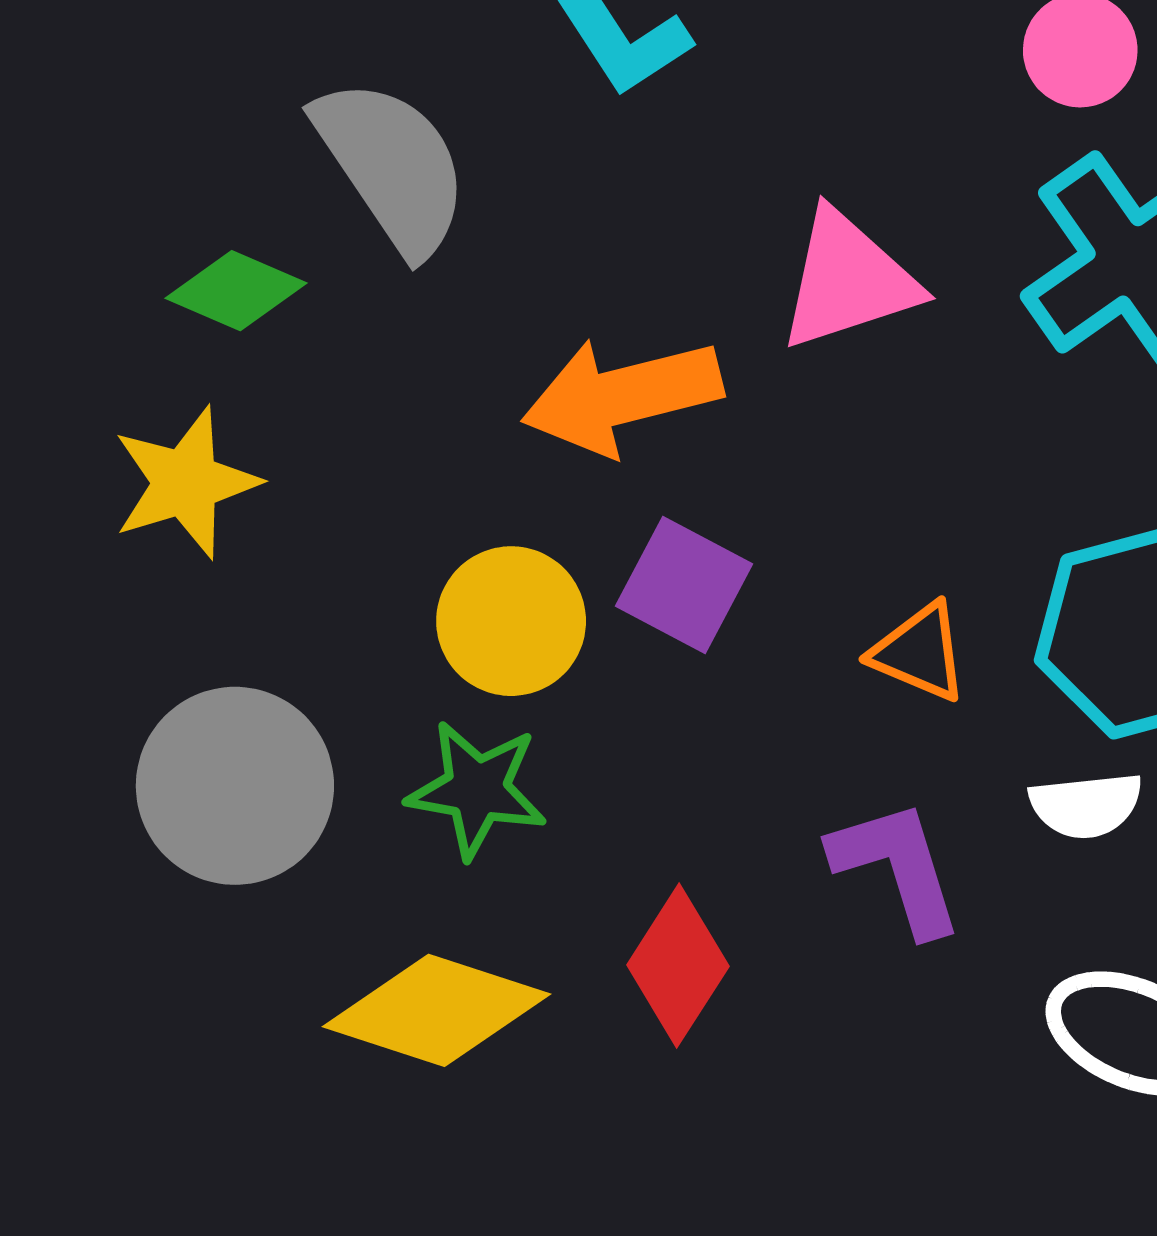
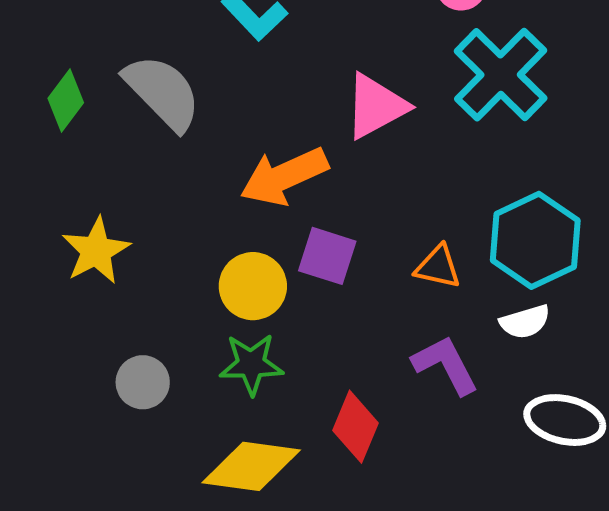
green diamond: (236, 291) -> (66, 100), moved, turned -66
gray circle: (235, 786) -> (143, 382), size x0.6

